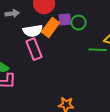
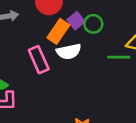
purple square: (65, 19) -> (76, 21), turned -32
white semicircle: (33, 31) -> (69, 52), moved

